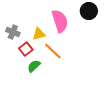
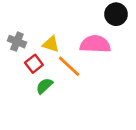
pink semicircle: (60, 21) -> (95, 44), moved, turned -70
yellow triangle: (39, 34) -> (51, 44), turned 32

